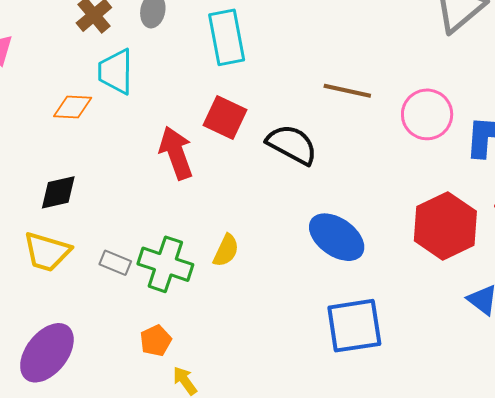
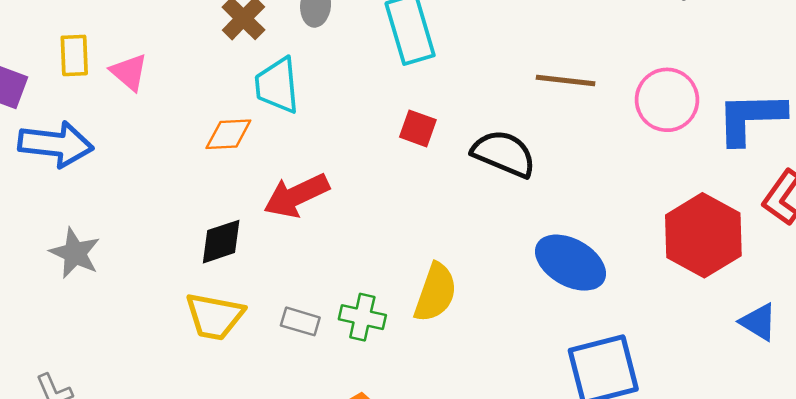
red square: (225, 117) -> (418, 128), size x0.7
red arrow: (176, 153) -> (296, 196), moved, turned -90
yellow semicircle: (226, 250) -> (435, 293), size x1.4
green cross: (165, 264) -> (362, 317), size x0.7

